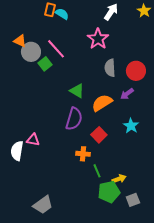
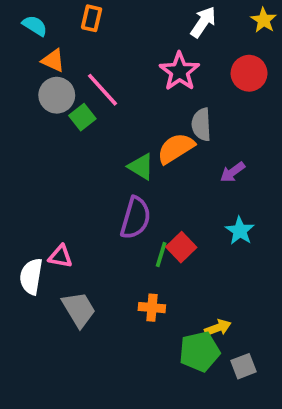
cyan semicircle: (62, 14) -> (35, 26), moved
orange triangle: (20, 41) -> (53, 60), moved
red circle: (136, 71) -> (249, 73), moved
orange semicircle: (102, 103) -> (176, 148), moved
orange cross: (83, 154) -> (152, 308), moved
green line: (97, 171) -> (161, 255), moved, turned 40
gray trapezoid: (43, 205) -> (79, 309), moved, turned -85

